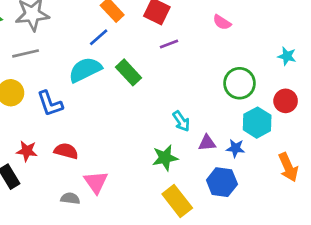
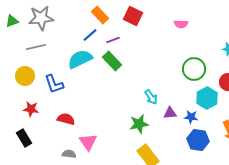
pink semicircle: (222, 22) -> (181, 24), turned -32
purple line: (169, 44) -> (113, 40), moved
red star: (27, 151) -> (31, 109), moved
blue hexagon: (222, 182) -> (198, 140), moved

